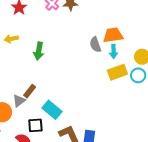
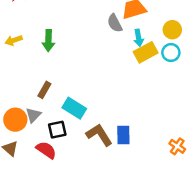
yellow arrow: (11, 39) -> (14, 40), moved
cyan arrow: (114, 51) -> (139, 38), moved
gray triangle: (19, 101) -> (33, 115), moved

